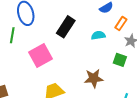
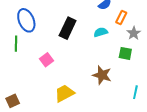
pink square: (40, 55) -> (46, 60), size x0.6
brown star: (94, 78) -> (102, 75), turned 30

